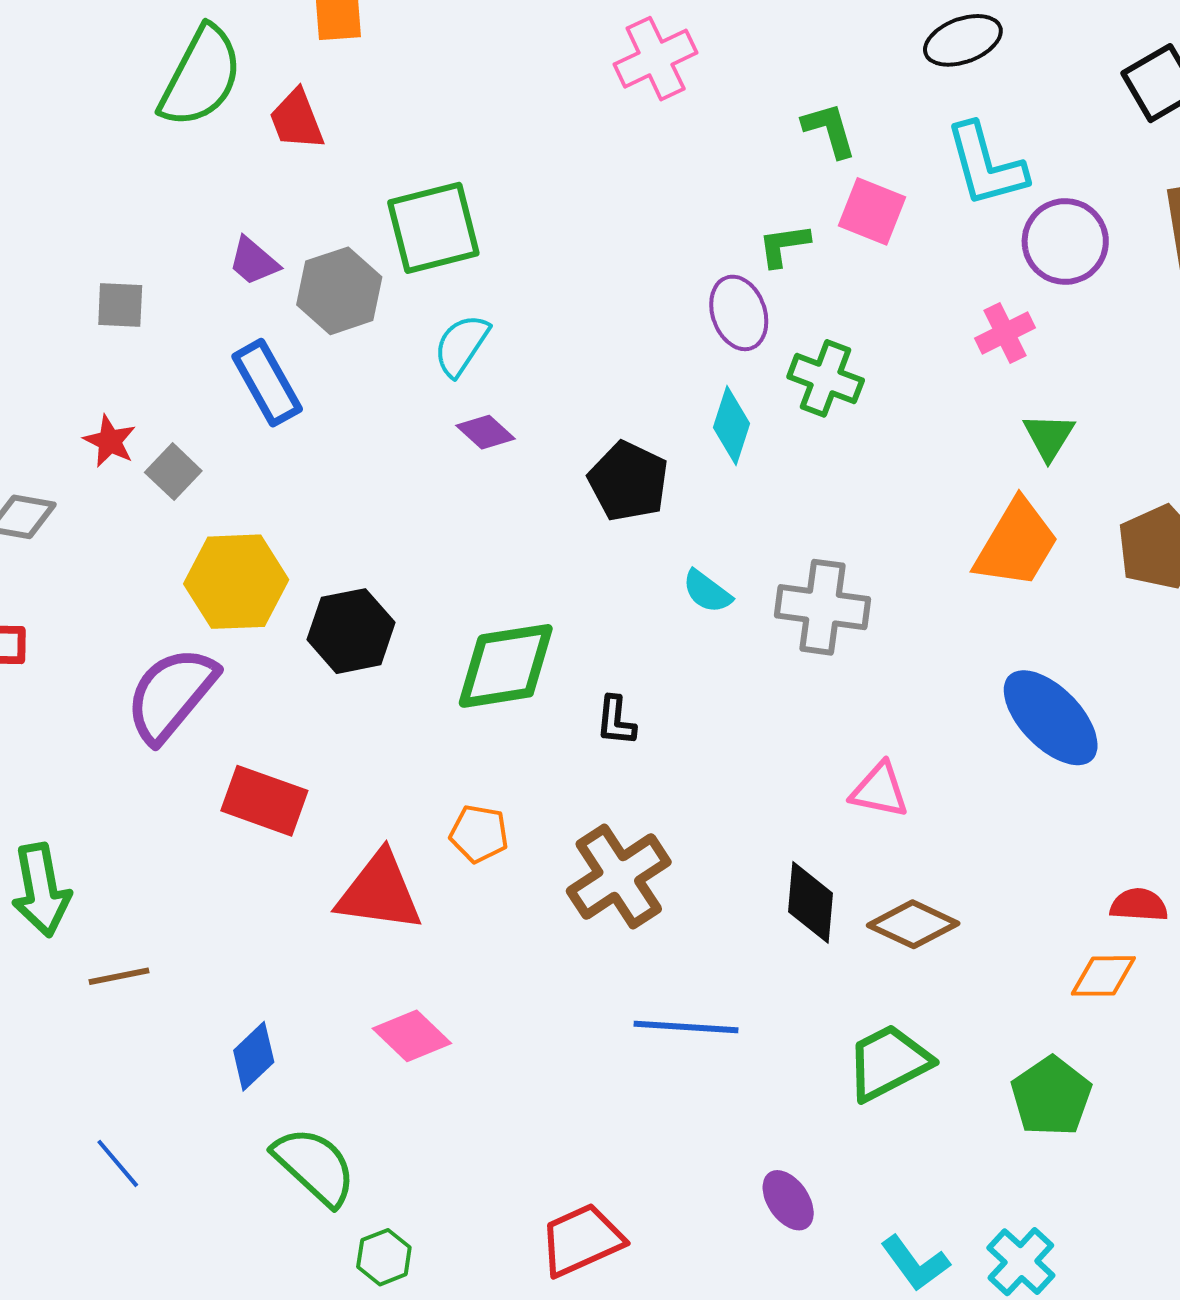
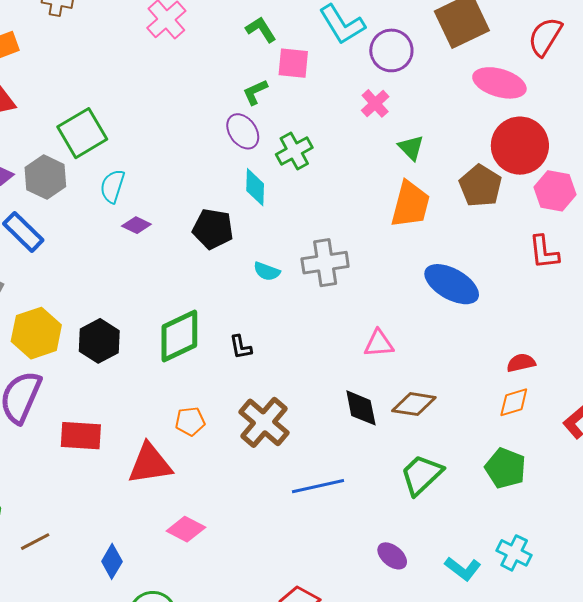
green cross: (826, 378) -> (294, 151), turned -33

